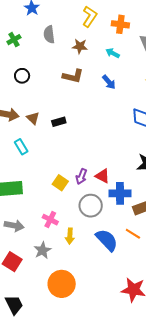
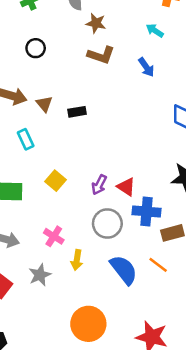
brown star: (80, 46) -> (96, 23), moved
yellow square: (60, 183) -> (55, 181), moved
orange circle: (62, 284) -> (88, 324), moved

